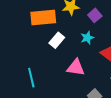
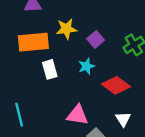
white rectangle: (57, 40) -> (50, 69), turned -56
pink triangle: (76, 68) -> (77, 115), moved

